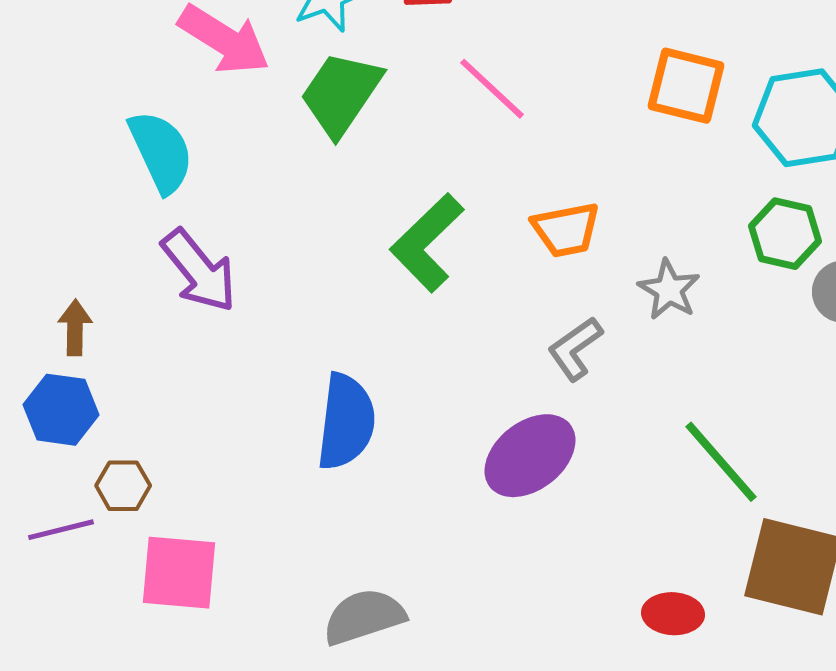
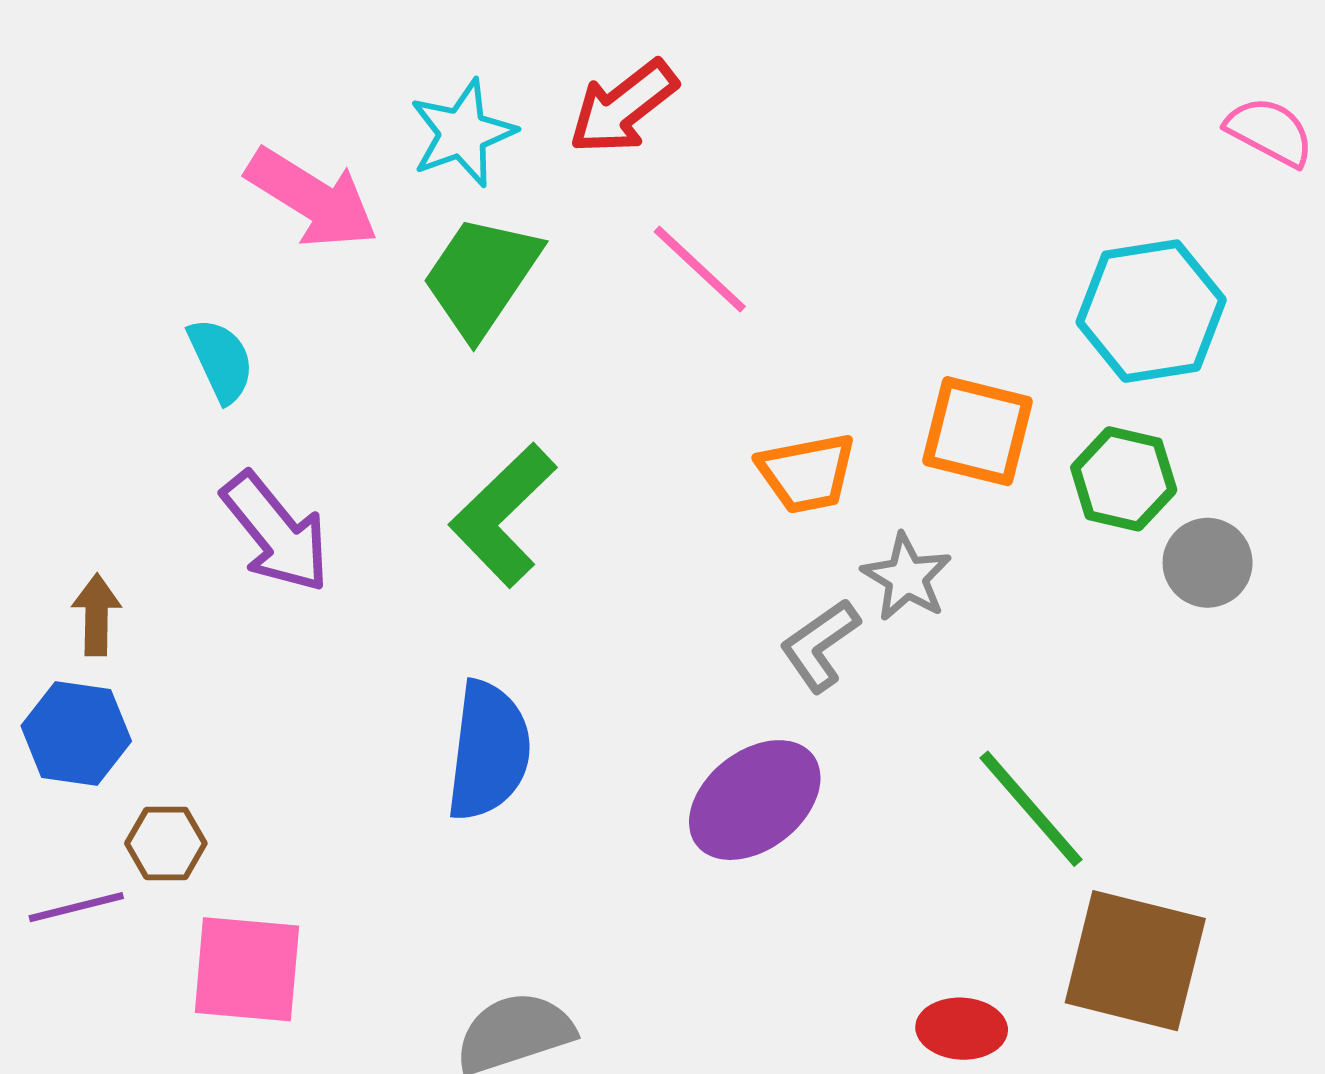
orange square: (686, 86) -> (978, 431), moved
cyan semicircle: (161, 152) -> (221, 360), size x0.7
green L-shape: (427, 243) -> (503, 515), moved
gray star: (669, 290) -> (907, 577), moved

